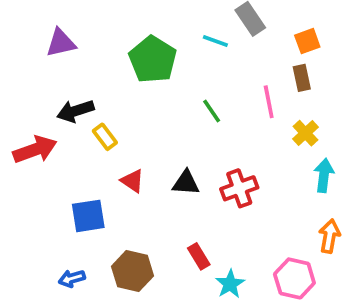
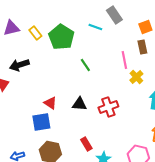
green line: (212, 111) -> (85, 65), moved
yellow cross: (305, 133) -> (136, 77), moved
yellow rectangle: (105, 137) -> (35, 33), moved
blue square: (88, 216) -> (41, 122), moved

